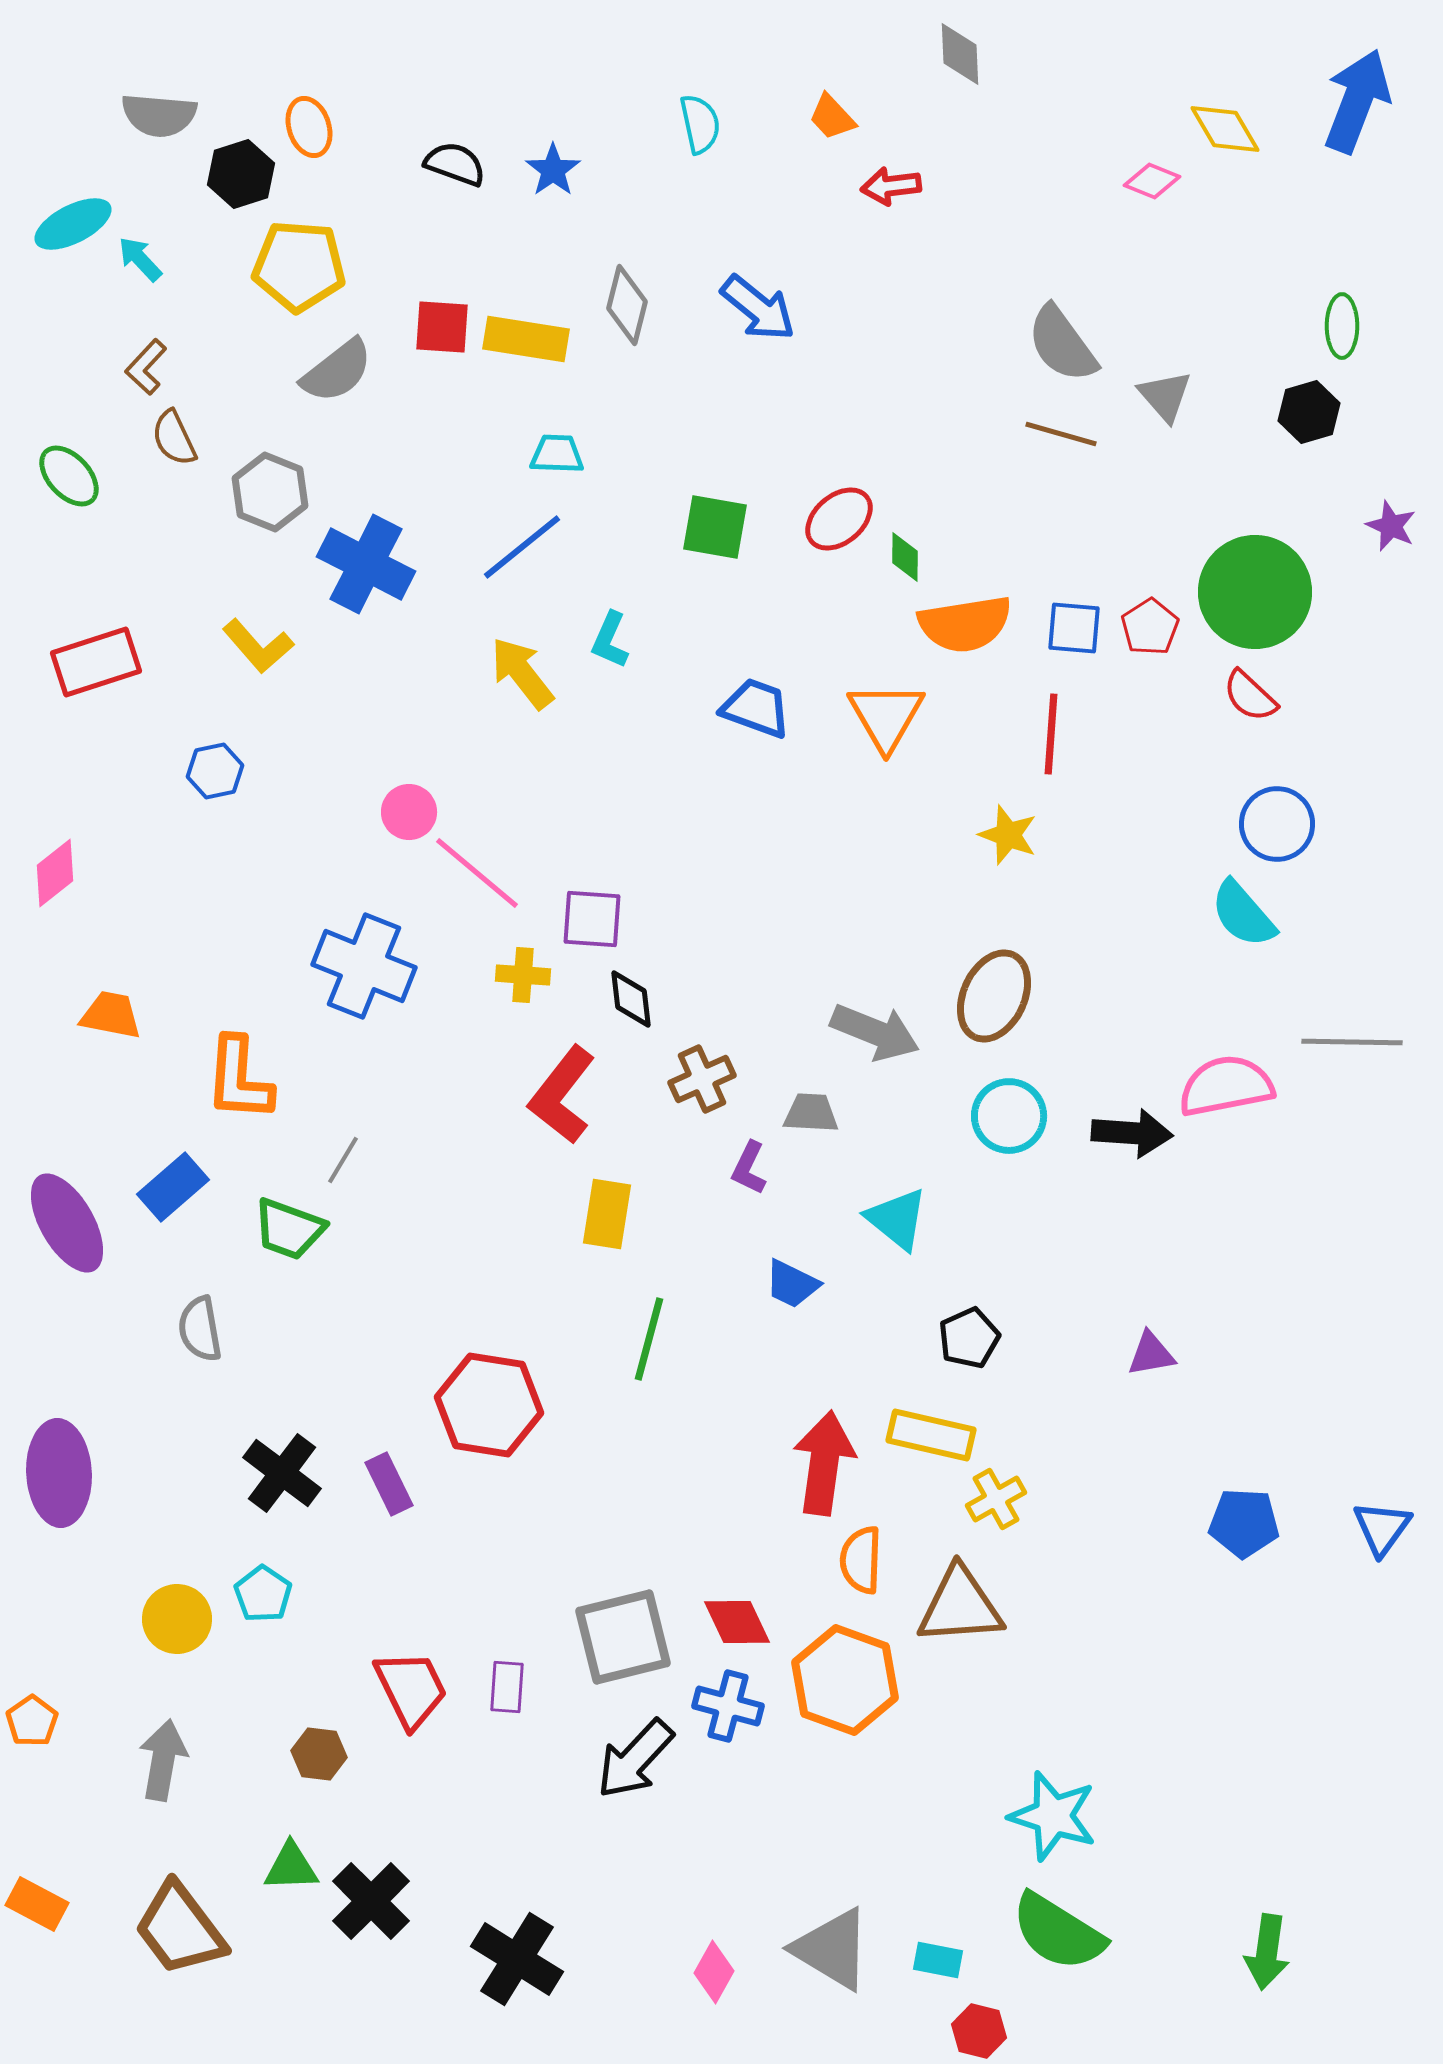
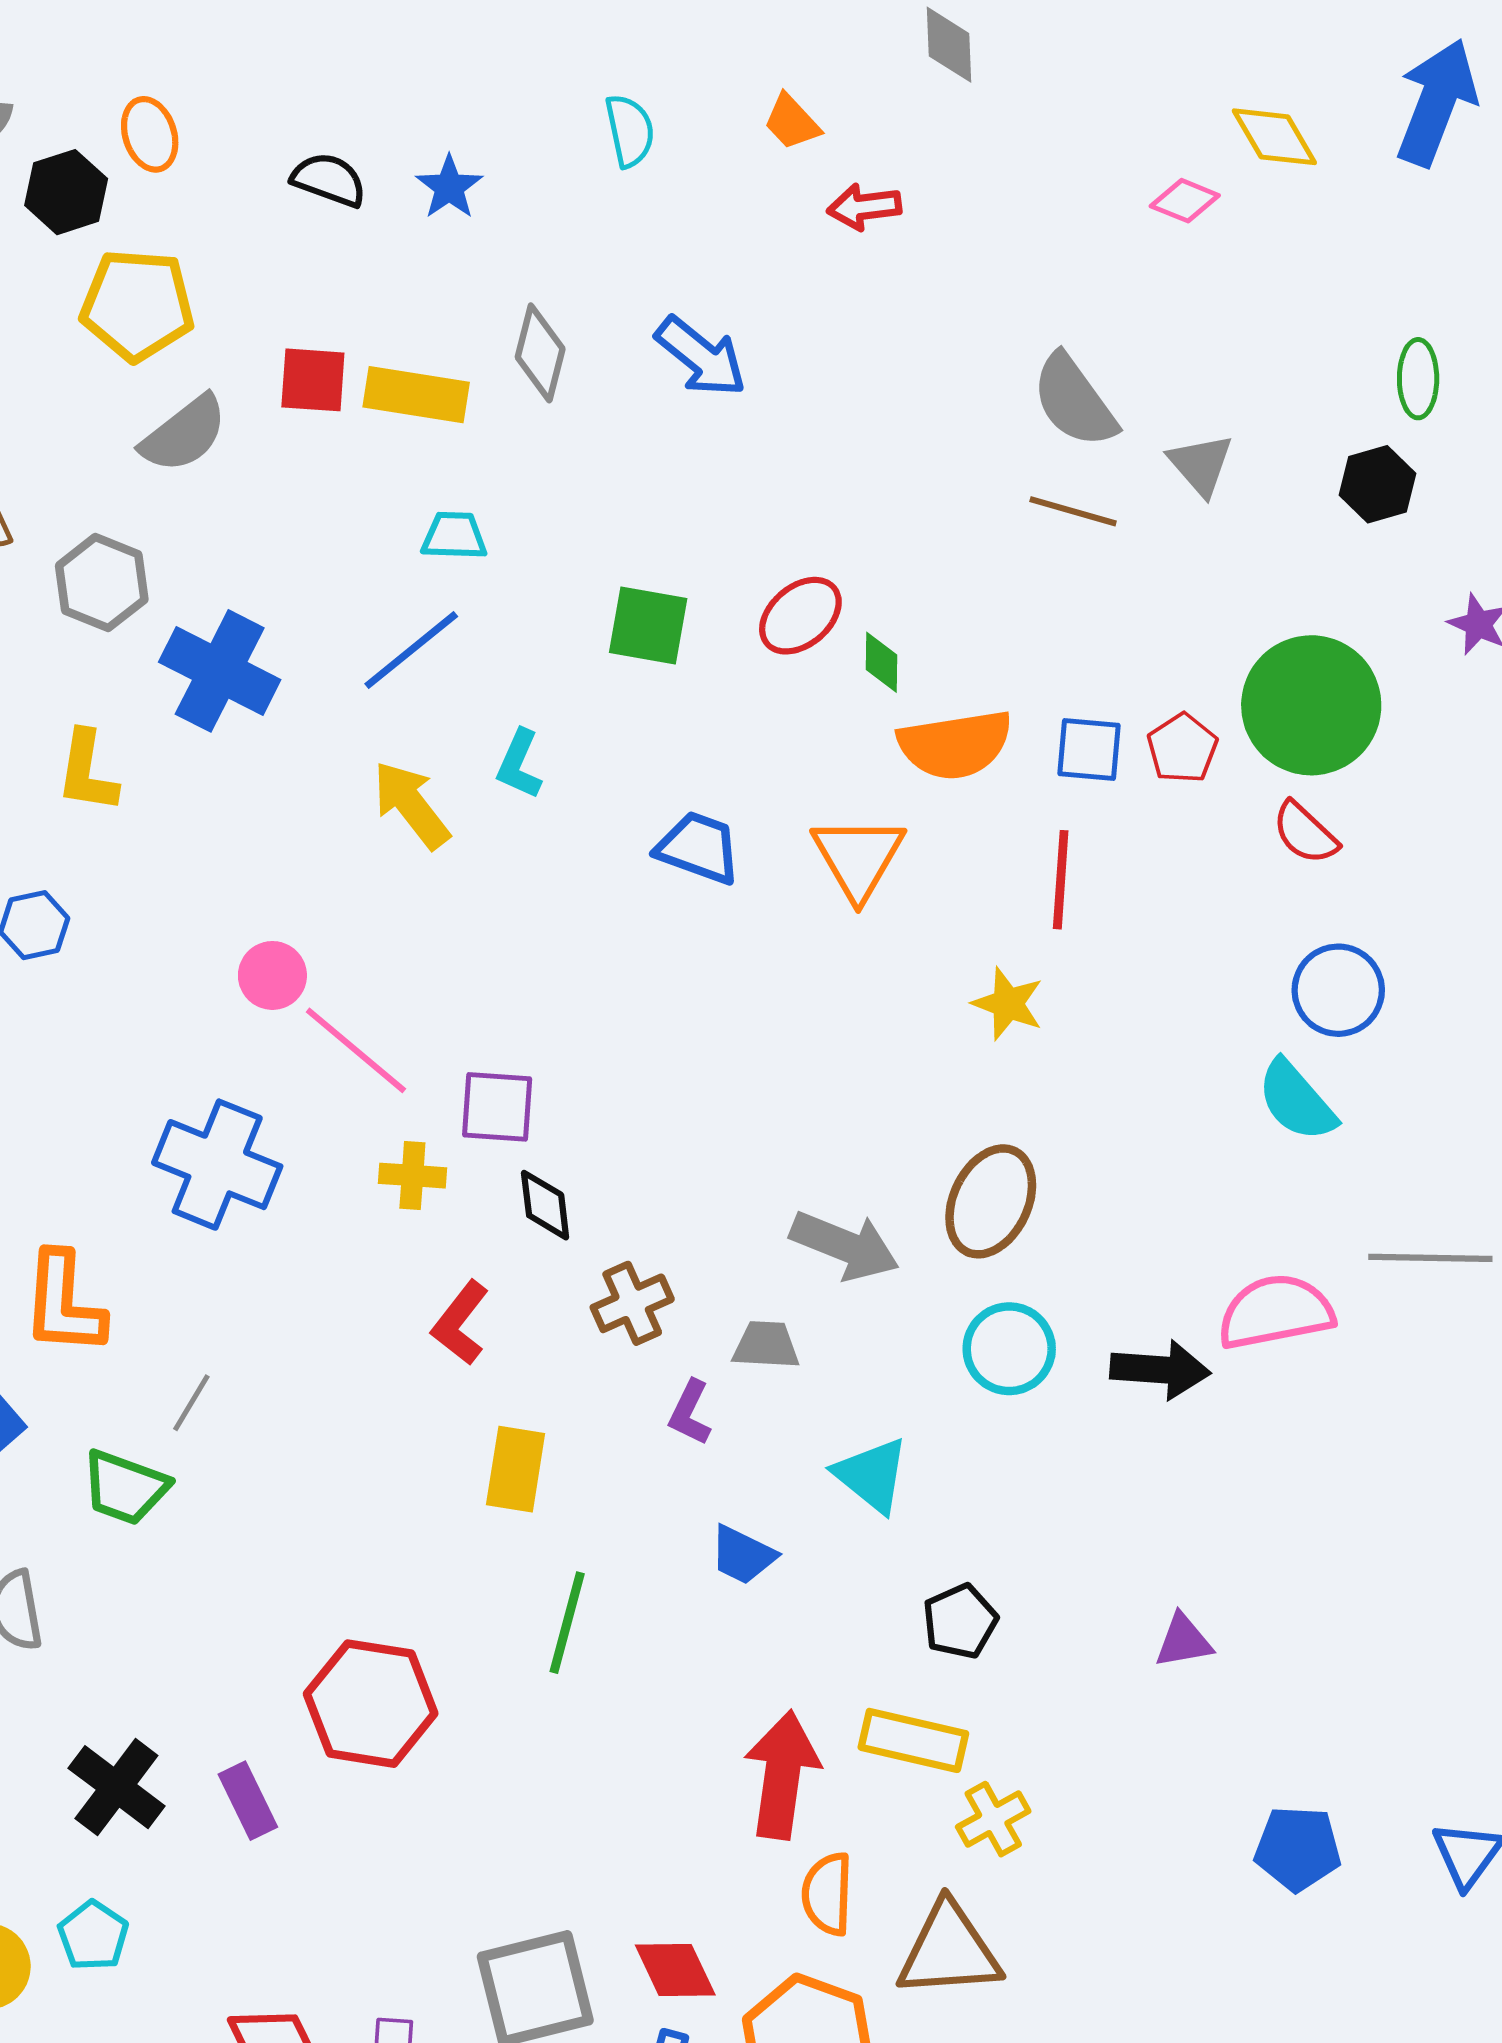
yellow L-shape: (258, 646) -> (87, 772), turned 50
red L-shape: (562, 1095) -> (460, 1323), size x0.7

